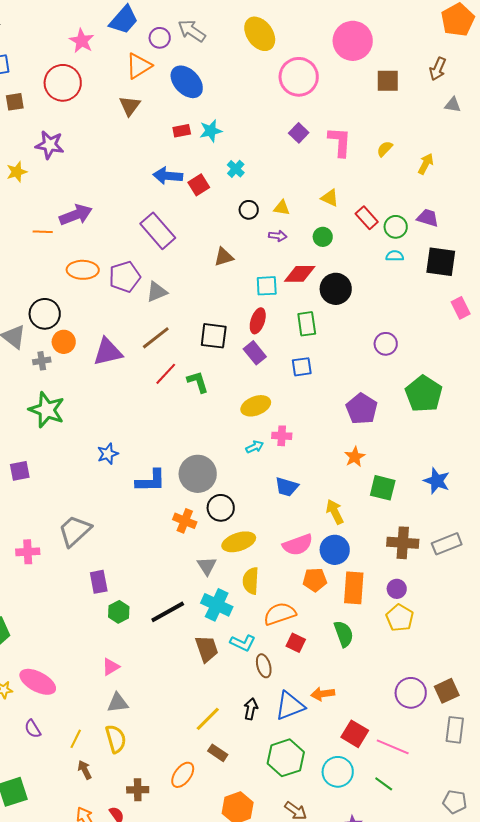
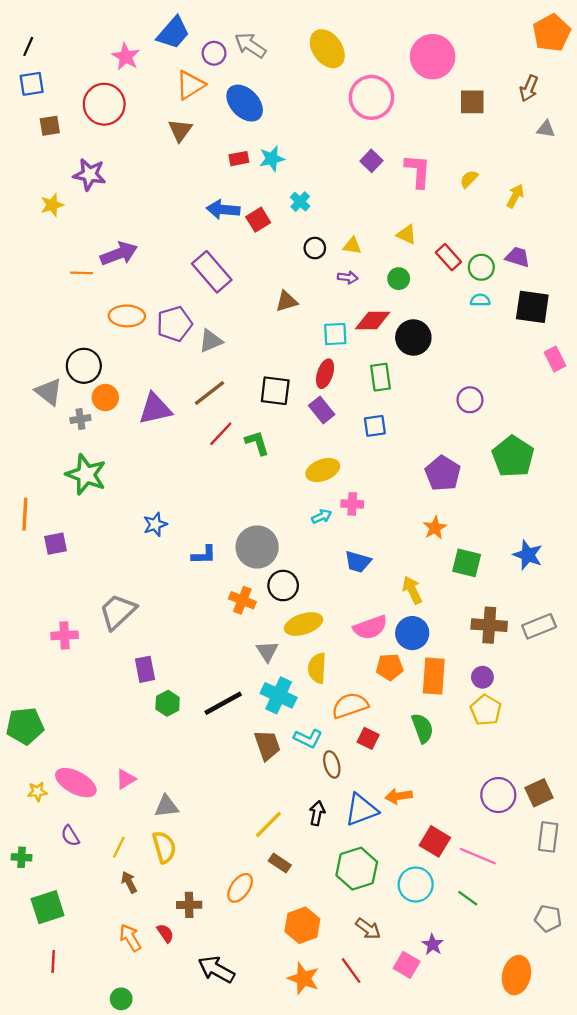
blue L-shape: (151, 481) -> (204, 555), size x0.7
pink triangle: (111, 667) -> (126, 779), moved

